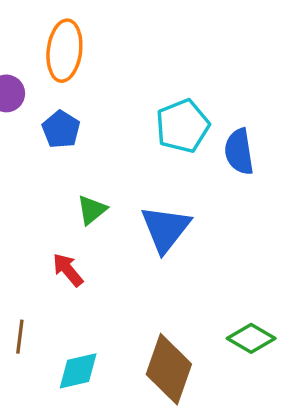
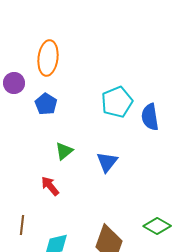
blue triangle: (165, 229) -> (107, 162), size x0.7

